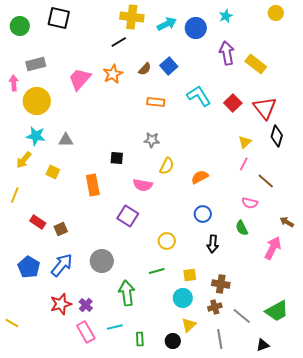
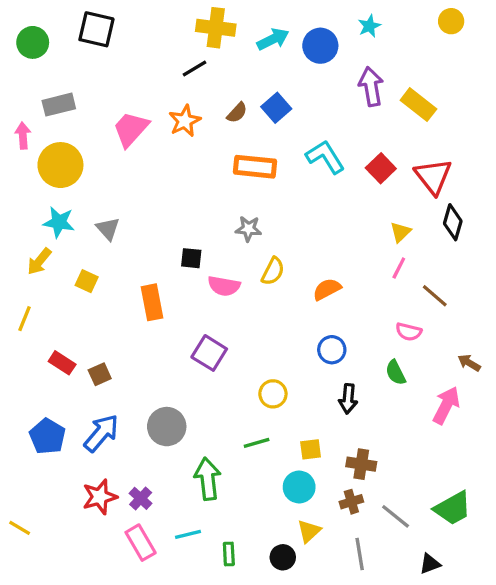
orange rectangle: (156, 102) -> (255, 167), size x1.4
gray triangle: (66, 140) -> (108, 229), turned 49
pink semicircle: (143, 185) -> (224, 286), moved

